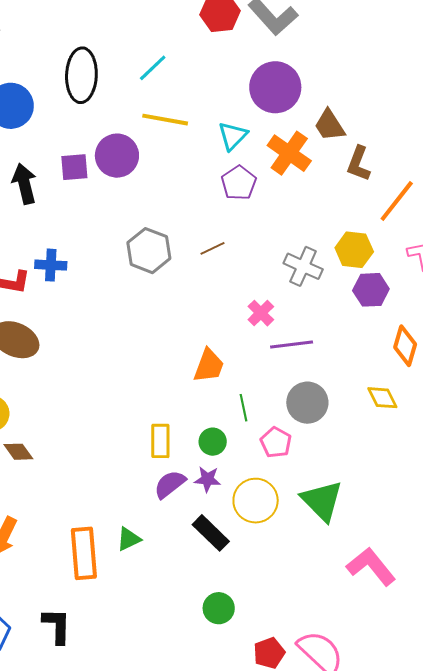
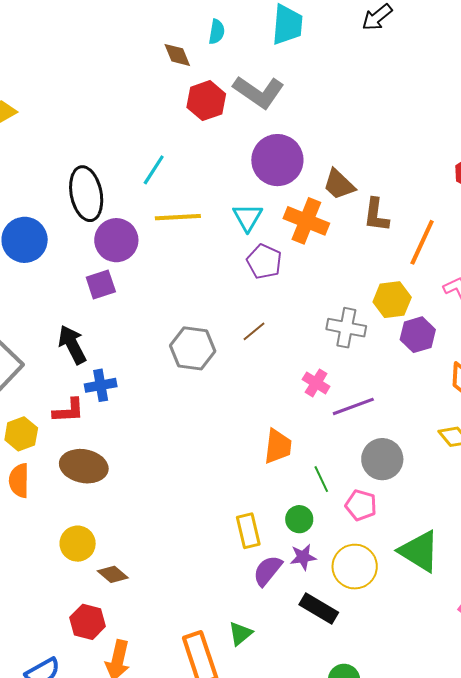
purple circle: (117, 156) -> (116, 240), moved
black arrow: (24, 184) -> (72, 345), moved

